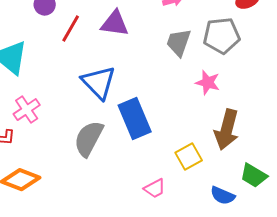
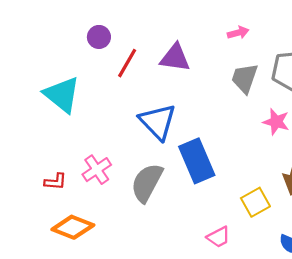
pink cross: (27, 110) -> (97, 170), moved

